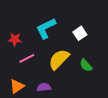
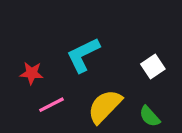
white square: (80, 33) -> (153, 66), moved

